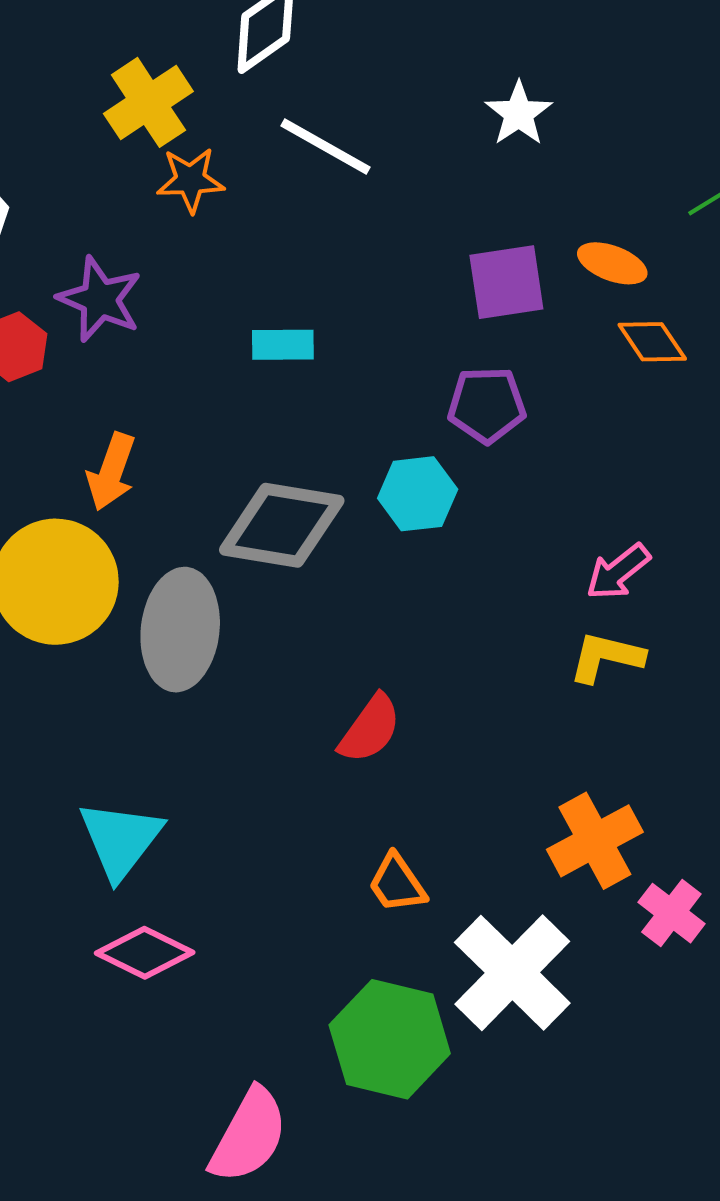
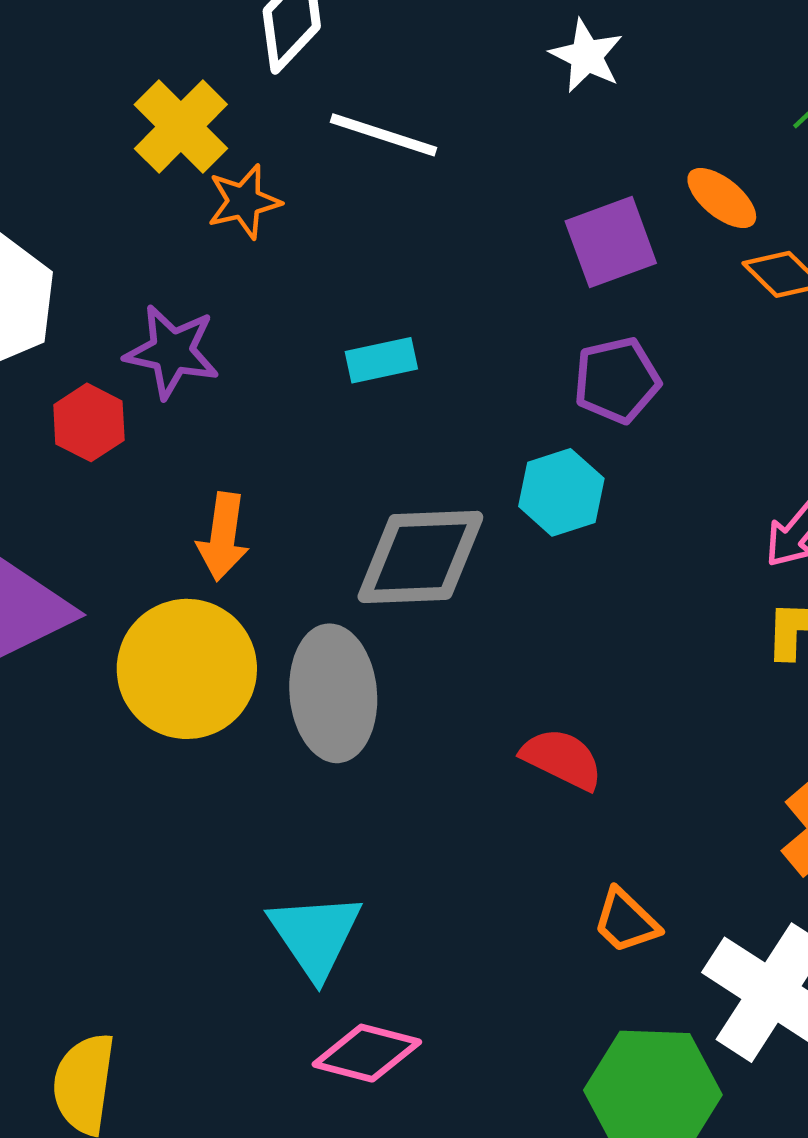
orange ellipse: (612, 263) -> (722, 198), turned 30
red semicircle: (370, 729) -> (562, 759), turned -88

